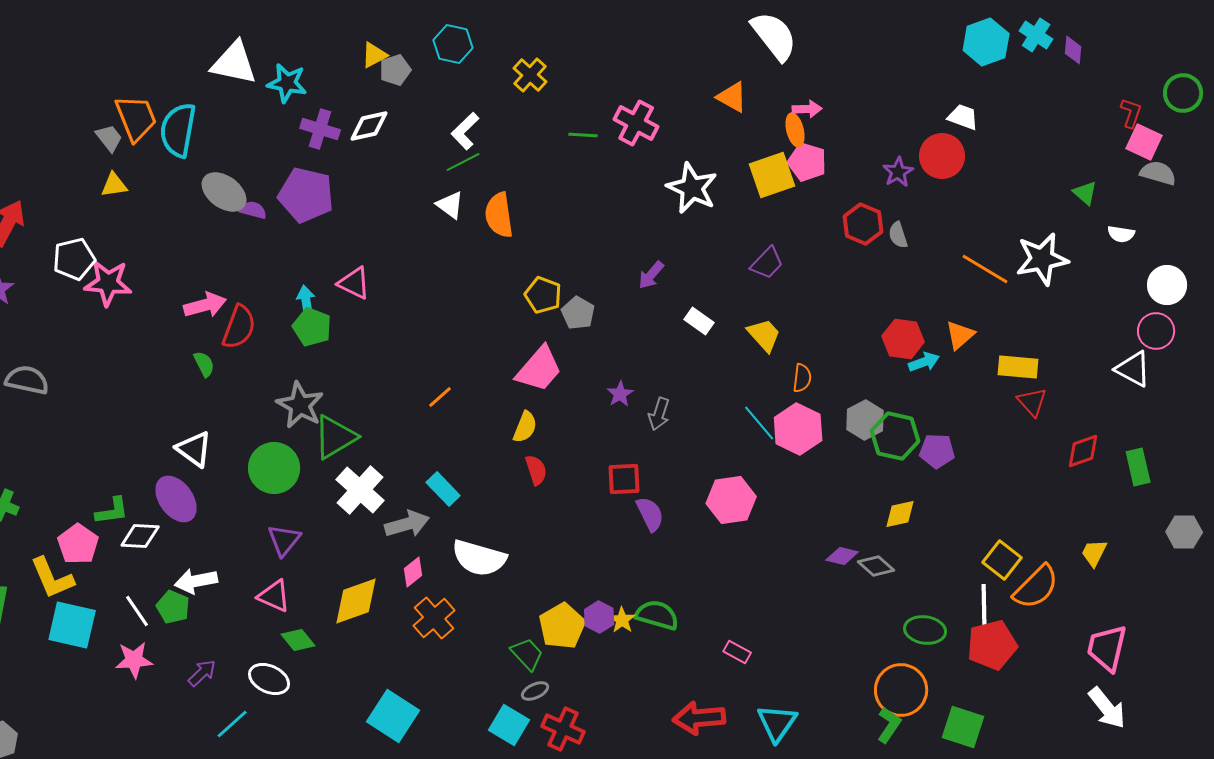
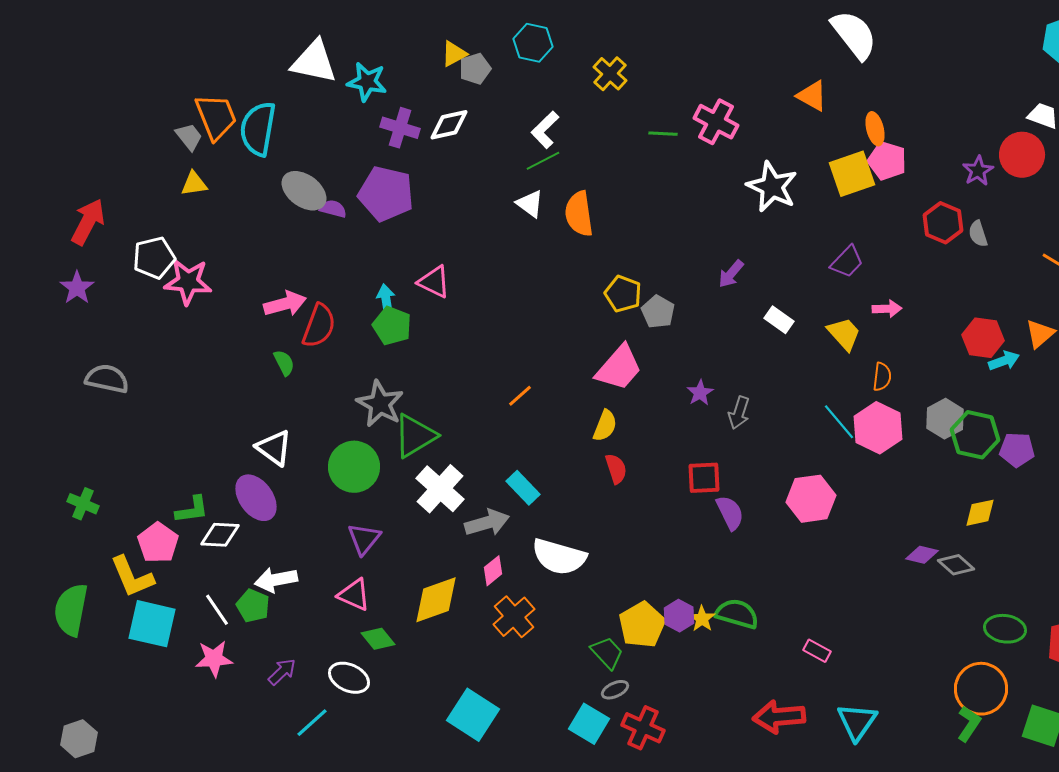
pink arrow: (807, 109) -> (887, 309), moved

